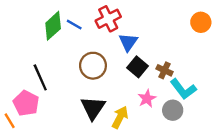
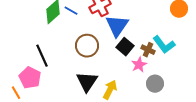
blue triangle: (128, 42) -> (117, 26), size x1.4
cyan L-shape: (183, 89) -> (164, 45), moved
pink star: (147, 98) -> (139, 65), moved

